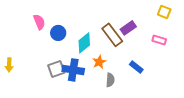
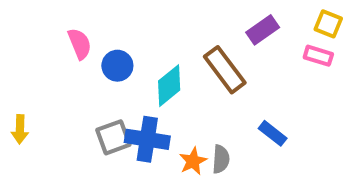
purple rectangle: (128, 28) -> (263, 30), moved
pink rectangle: (159, 40) -> (318, 56), moved
orange star: (99, 62) -> (193, 161), moved

